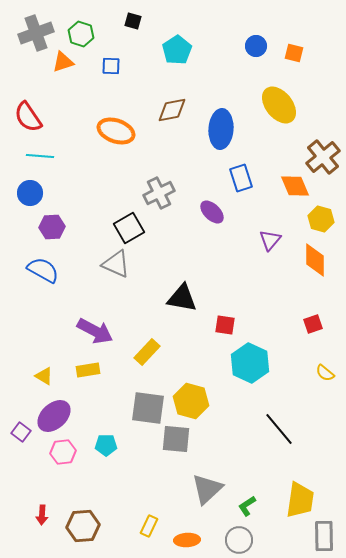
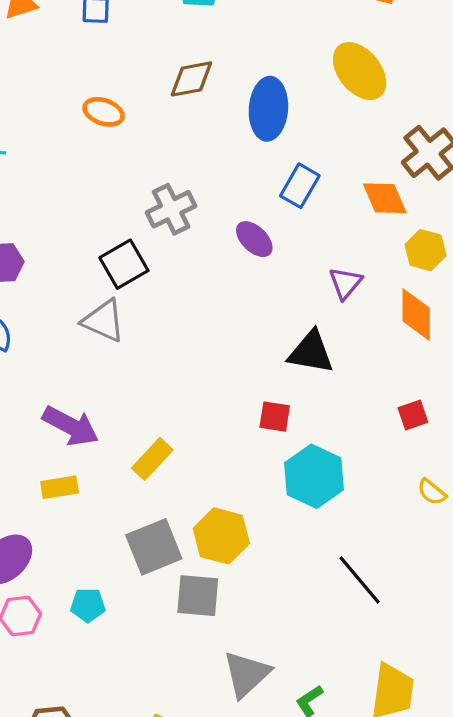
orange ellipse: (116, 131) -> (104, 112), size x0.7
blue rectangle: (241, 178) -> (300, 186), turned 48
black triangle: (182, 298) -> (311, 352), moved
gray square: (148, 408) -> (154, 547), turned -30

